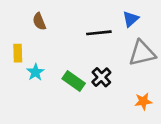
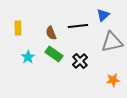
brown semicircle: (39, 21) -> (51, 33), moved
yellow rectangle: (18, 53) -> (18, 28), moved
green rectangle: (74, 81) -> (54, 54), moved

